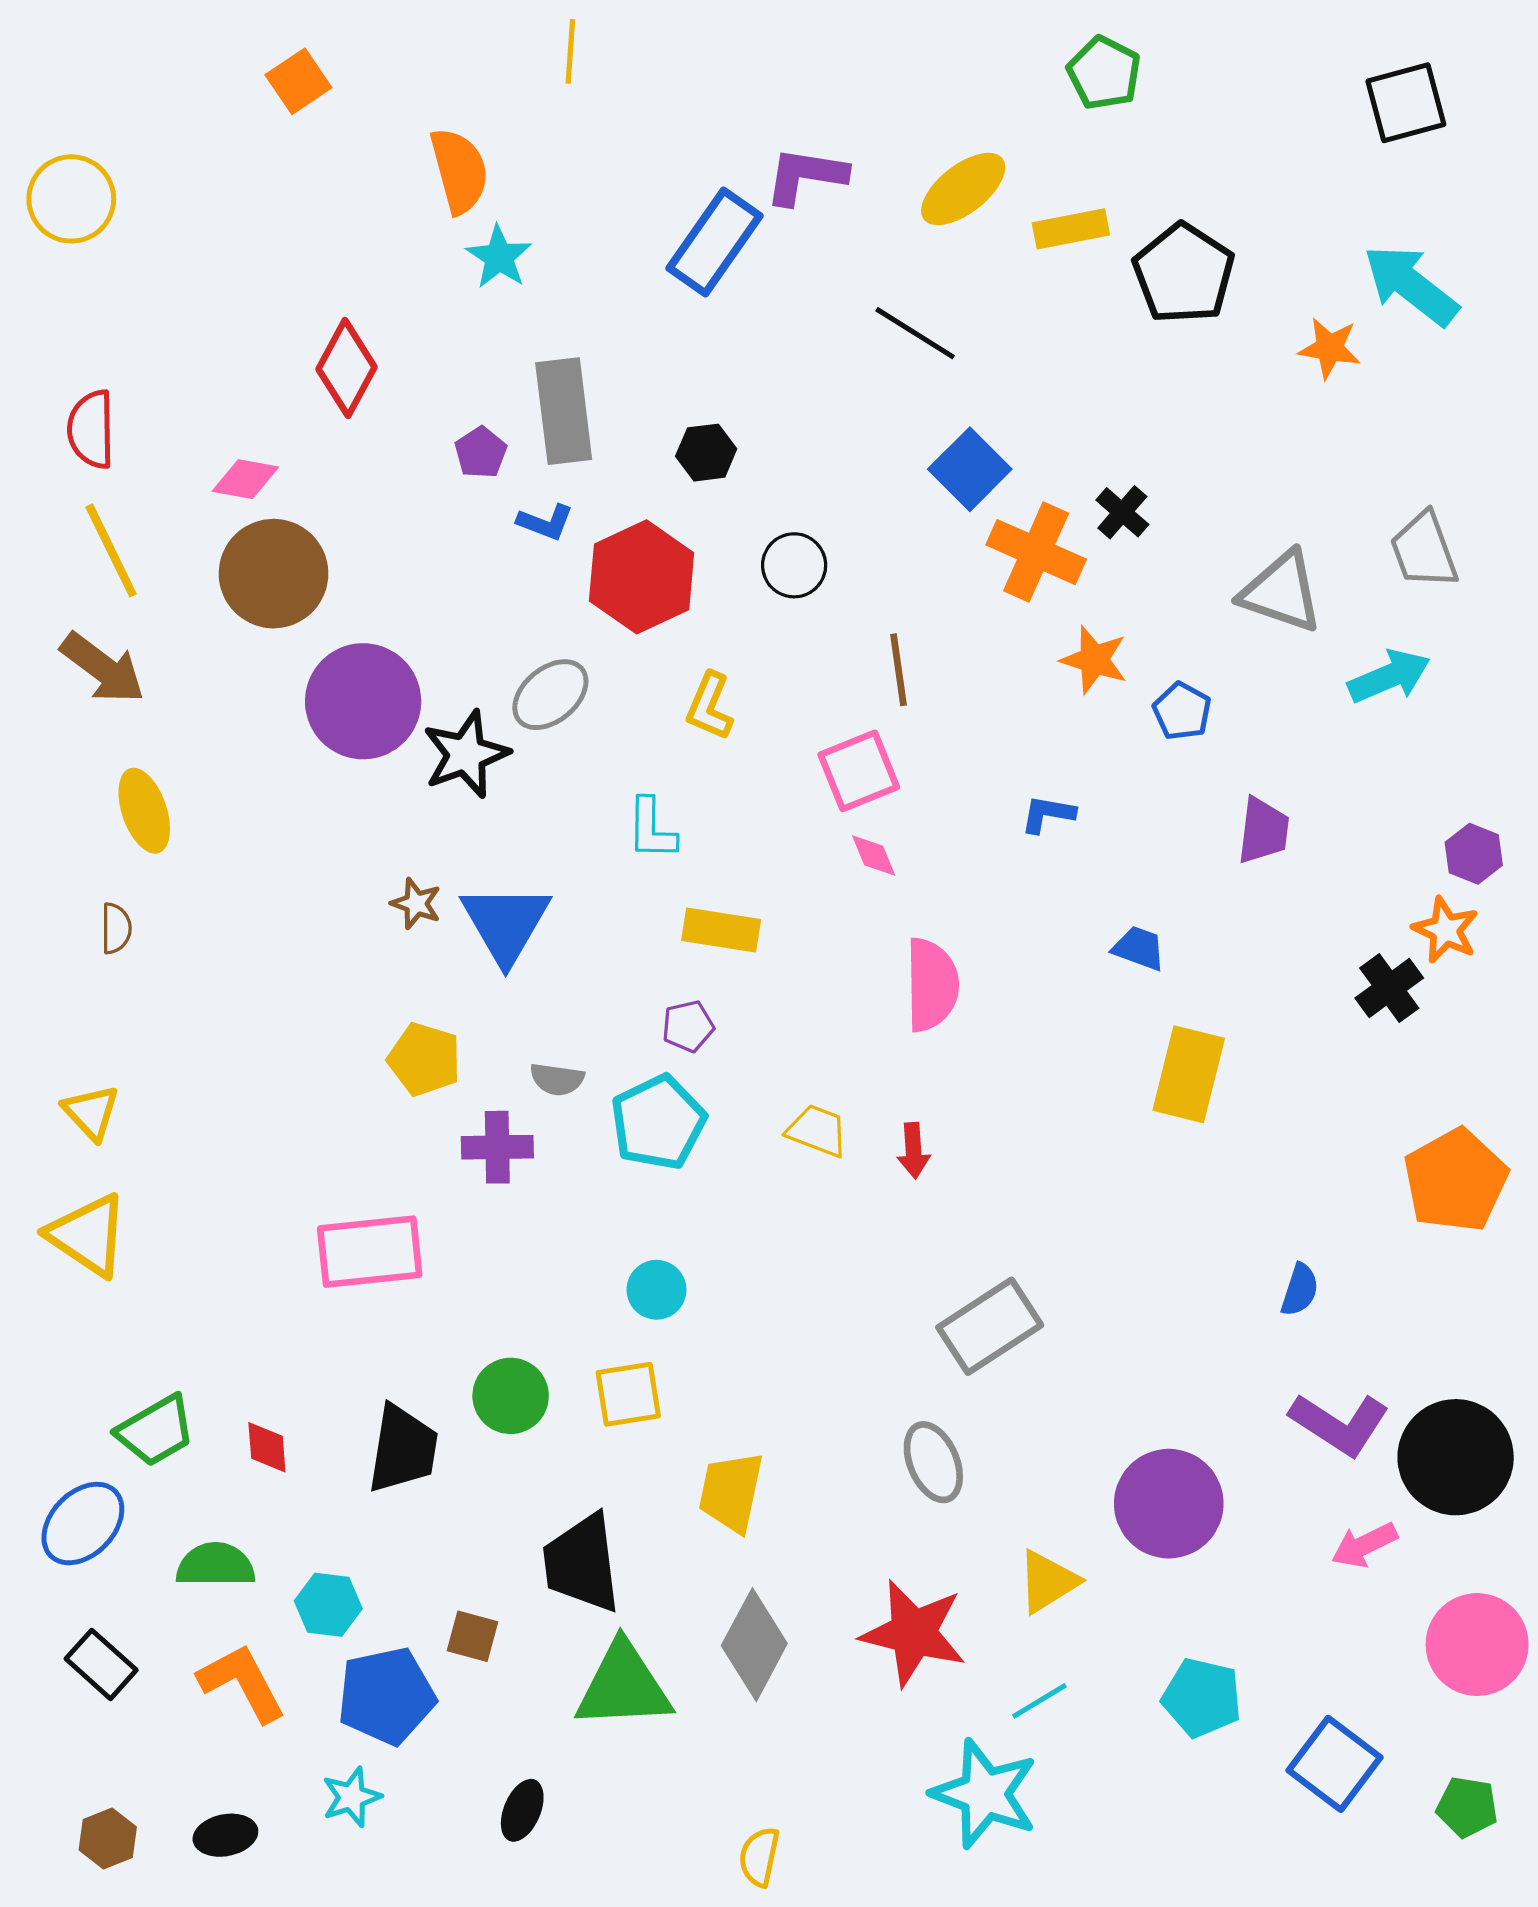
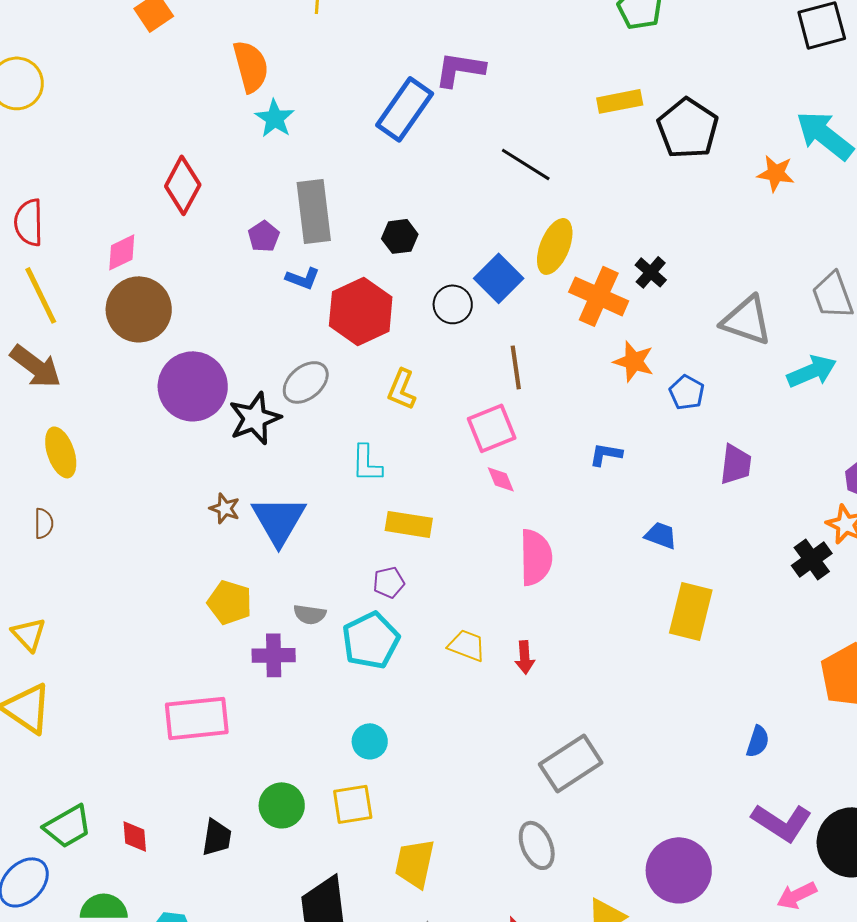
yellow ellipse: (963, 189) -> (555, 246), moved, turned -30
blue square: (970, 469) -> (499, 278), moved
pink diamond: (245, 479) -> (122, 252), turned -36
black trapezoid: (403, 1449) -> (217, 837), size x0.7

